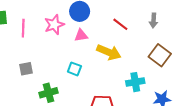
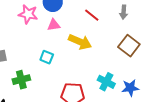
pink star: (54, 25) -> (28, 14), turned 30
cyan cross: (135, 82) -> (106, 82), moved, turned 36

